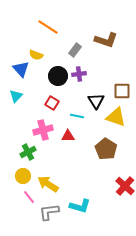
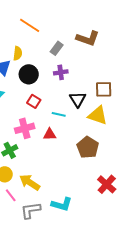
yellow semicircle: (36, 55) -> (18, 53), turned -104
black circle: (58, 76) -> (29, 74), moved

